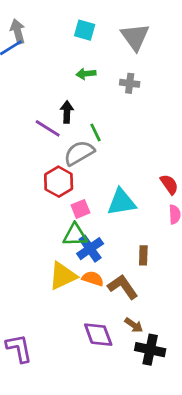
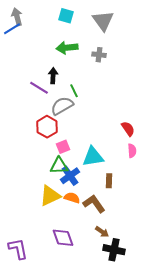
green arrow: (86, 74) -> (67, 48), size x1.5
cyan triangle: (121, 202) -> (93, 157), moved
purple diamond: (98, 335) -> (63, 238), moved

